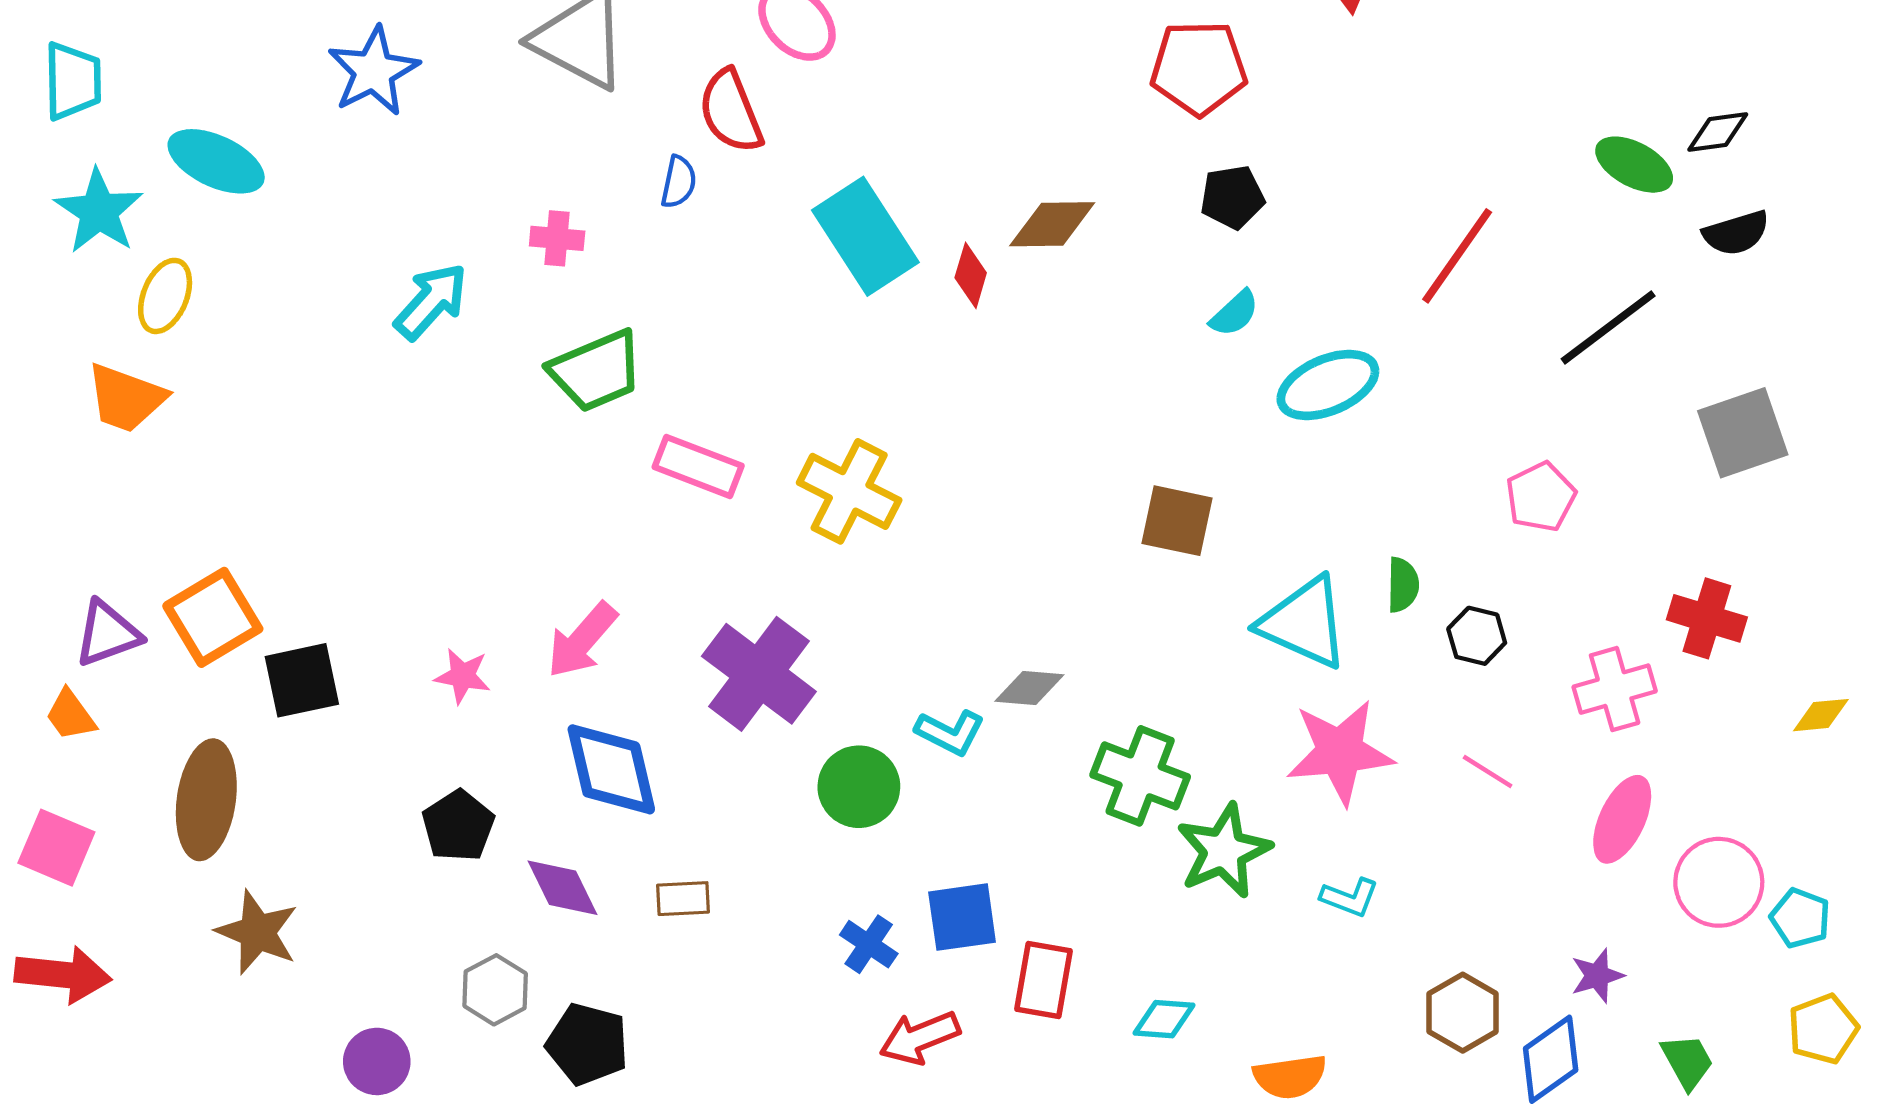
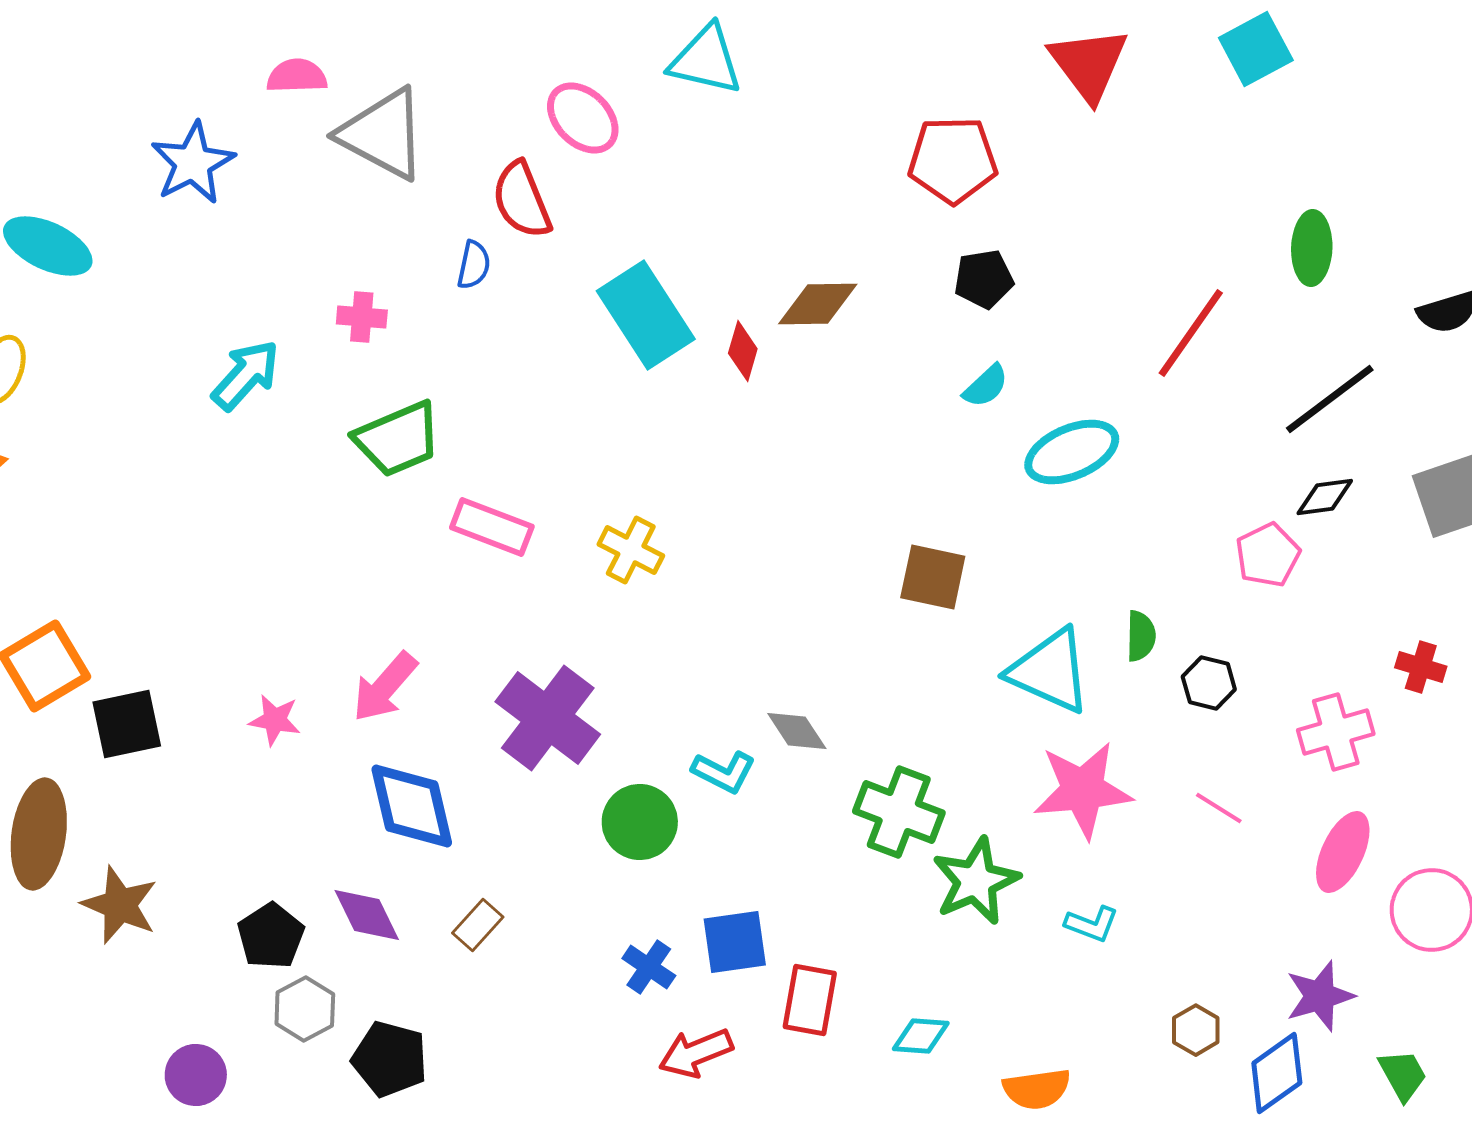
black diamond: (1718, 132) -> (1325, 497), moved
green ellipse: (1634, 165) -> (1312, 248), moved, turned 64
yellow cross: (849, 491) -> (631, 550), size x0.7
red cross: (1707, 618) -> (1421, 667), size x0.7
gray diamond: (1029, 688) -> (797, 731), turned 52
black pentagon: (458, 826) -> (271, 936), moved
brown rectangle: (683, 899) -> (478, 925), turned -45
brown star: (257, 932) -> (120, 905), moved
purple star: (1597, 976) -> (1320, 996), size x1.4
brown hexagon: (1463, 1013) -> (1196, 1030), size x0.7

